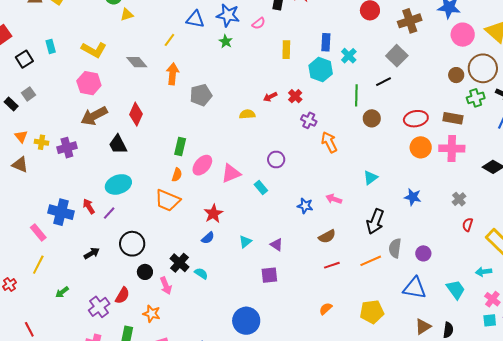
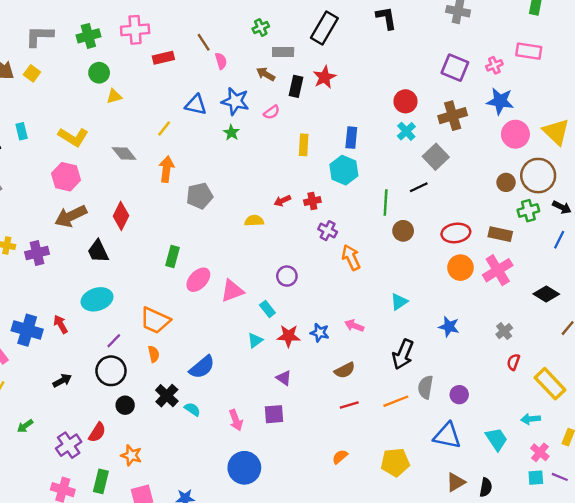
cyan cross: (349, 56) -> (406, 131), moved
red cross: (295, 96) -> (312, 201), turned 32
pink cross: (452, 148) -> (498, 270), turned -35
orange semicircle: (177, 175) -> (154, 354), moved, turned -32
purple line: (109, 213) -> (114, 341), moved
red star: (213, 214) -> (289, 336), moved, turned 30
blue semicircle: (208, 238) -> (202, 367), size x1.6
cyan triangle: (245, 242) -> (255, 340), moved
pink arrow: (166, 286) -> (236, 420), moved

